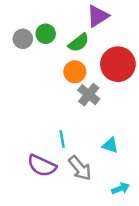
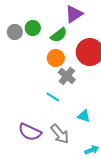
cyan line: (62, 139) -> (53, 97), moved, turned -48

